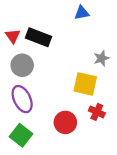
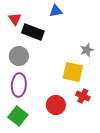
blue triangle: (82, 13) -> (56, 11), moved
red triangle: (13, 36) -> (15, 19), moved
purple ellipse: (22, 99) -> (19, 85), turned 30

